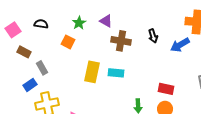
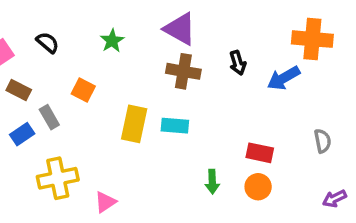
purple triangle: (106, 21) -> (180, 29), moved, size x1.5
black semicircle: (41, 24) -> (48, 42), turned 32
orange square: (68, 42) -> (83, 90), moved
blue rectangle: (30, 85) -> (22, 134), moved

